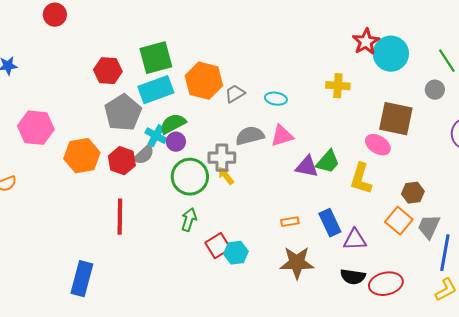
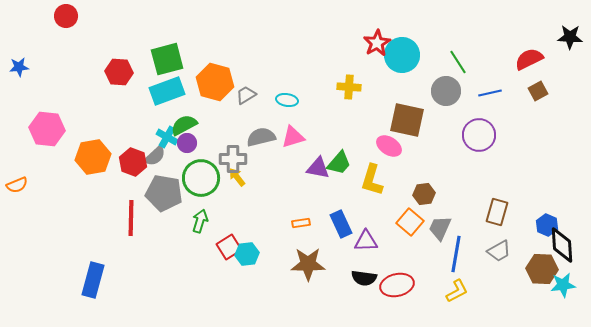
gray circle: (435, 90) -> (446, 91), size x1.5
gray pentagon: (123, 113) -> (164, 193), moved, turned -30

